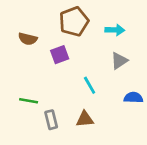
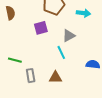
brown semicircle: (28, 39) -> (10, 13), moved, turned -120
gray triangle: (119, 61) -> (69, 36), moved

